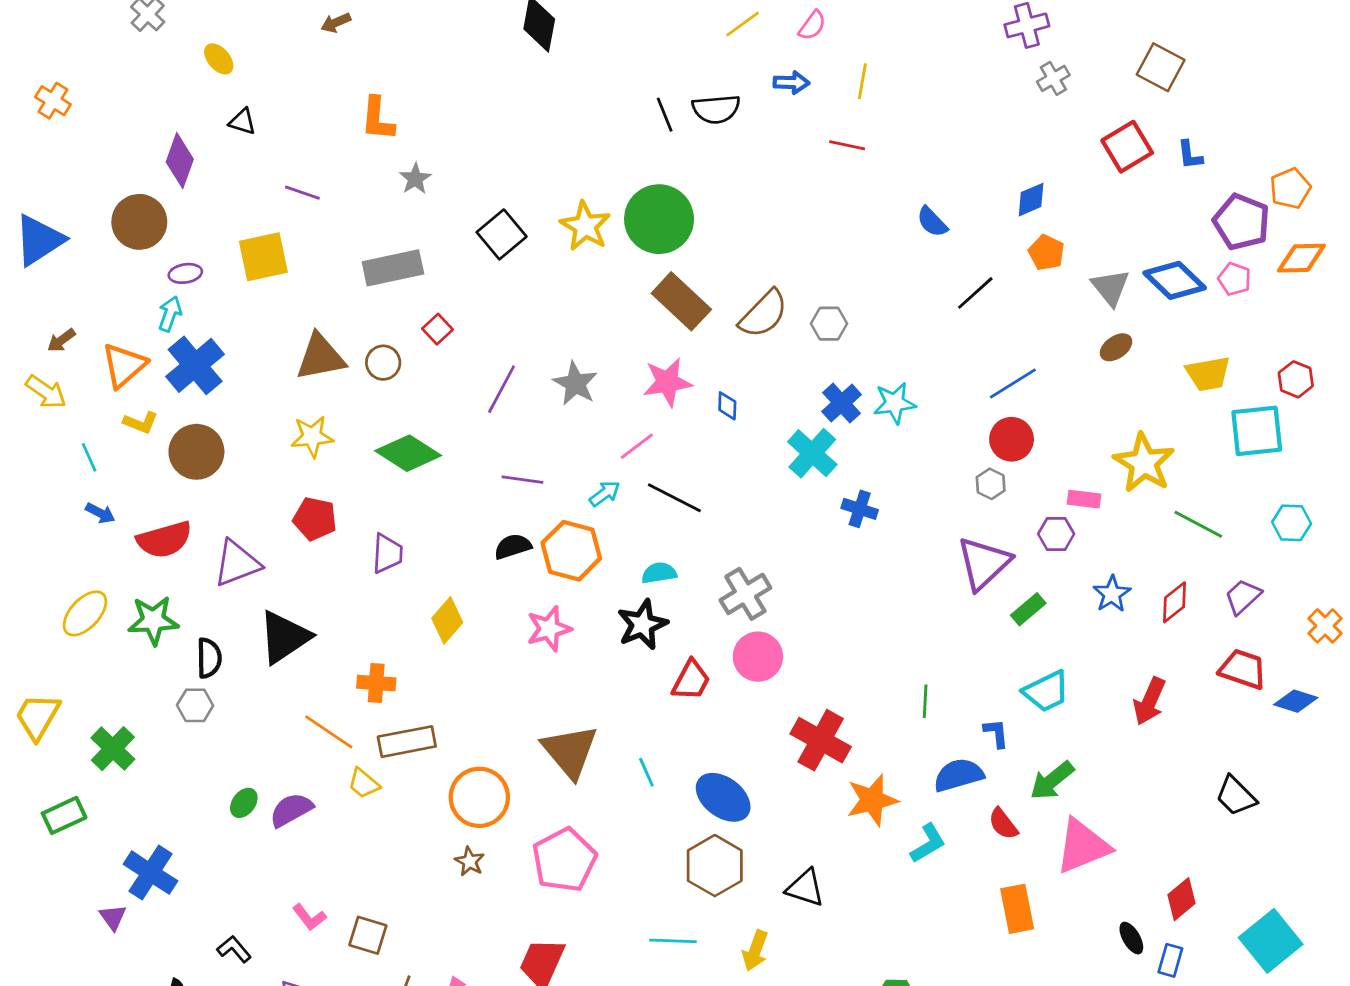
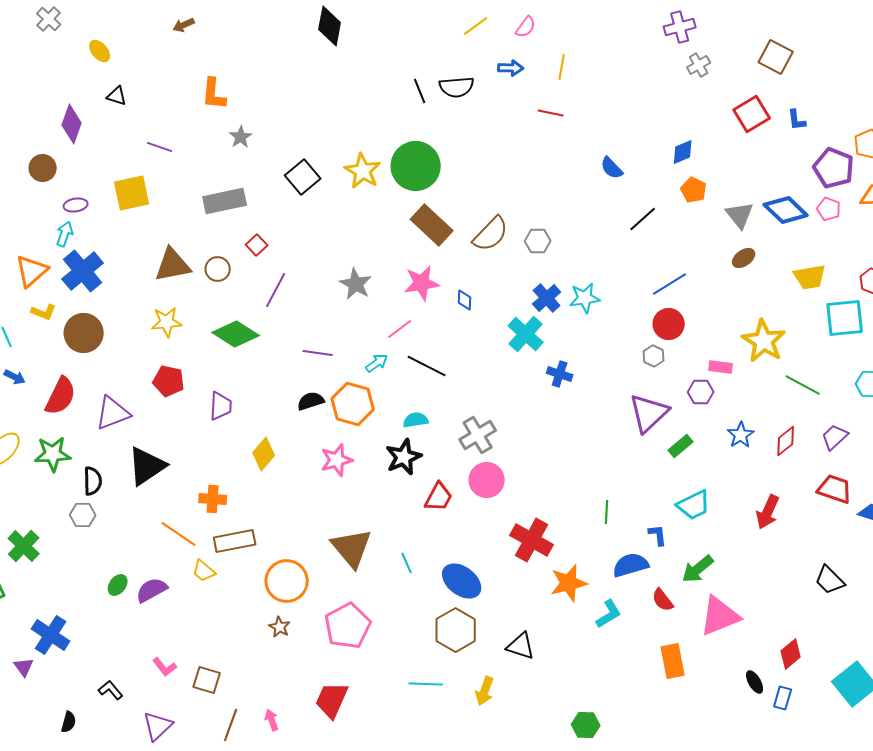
brown circle: (139, 222) -> (43, 168), size x0.7
purple line: (502, 389) -> (276, 290), moved
red semicircle: (164, 540) -> (61, 396), turned -48

